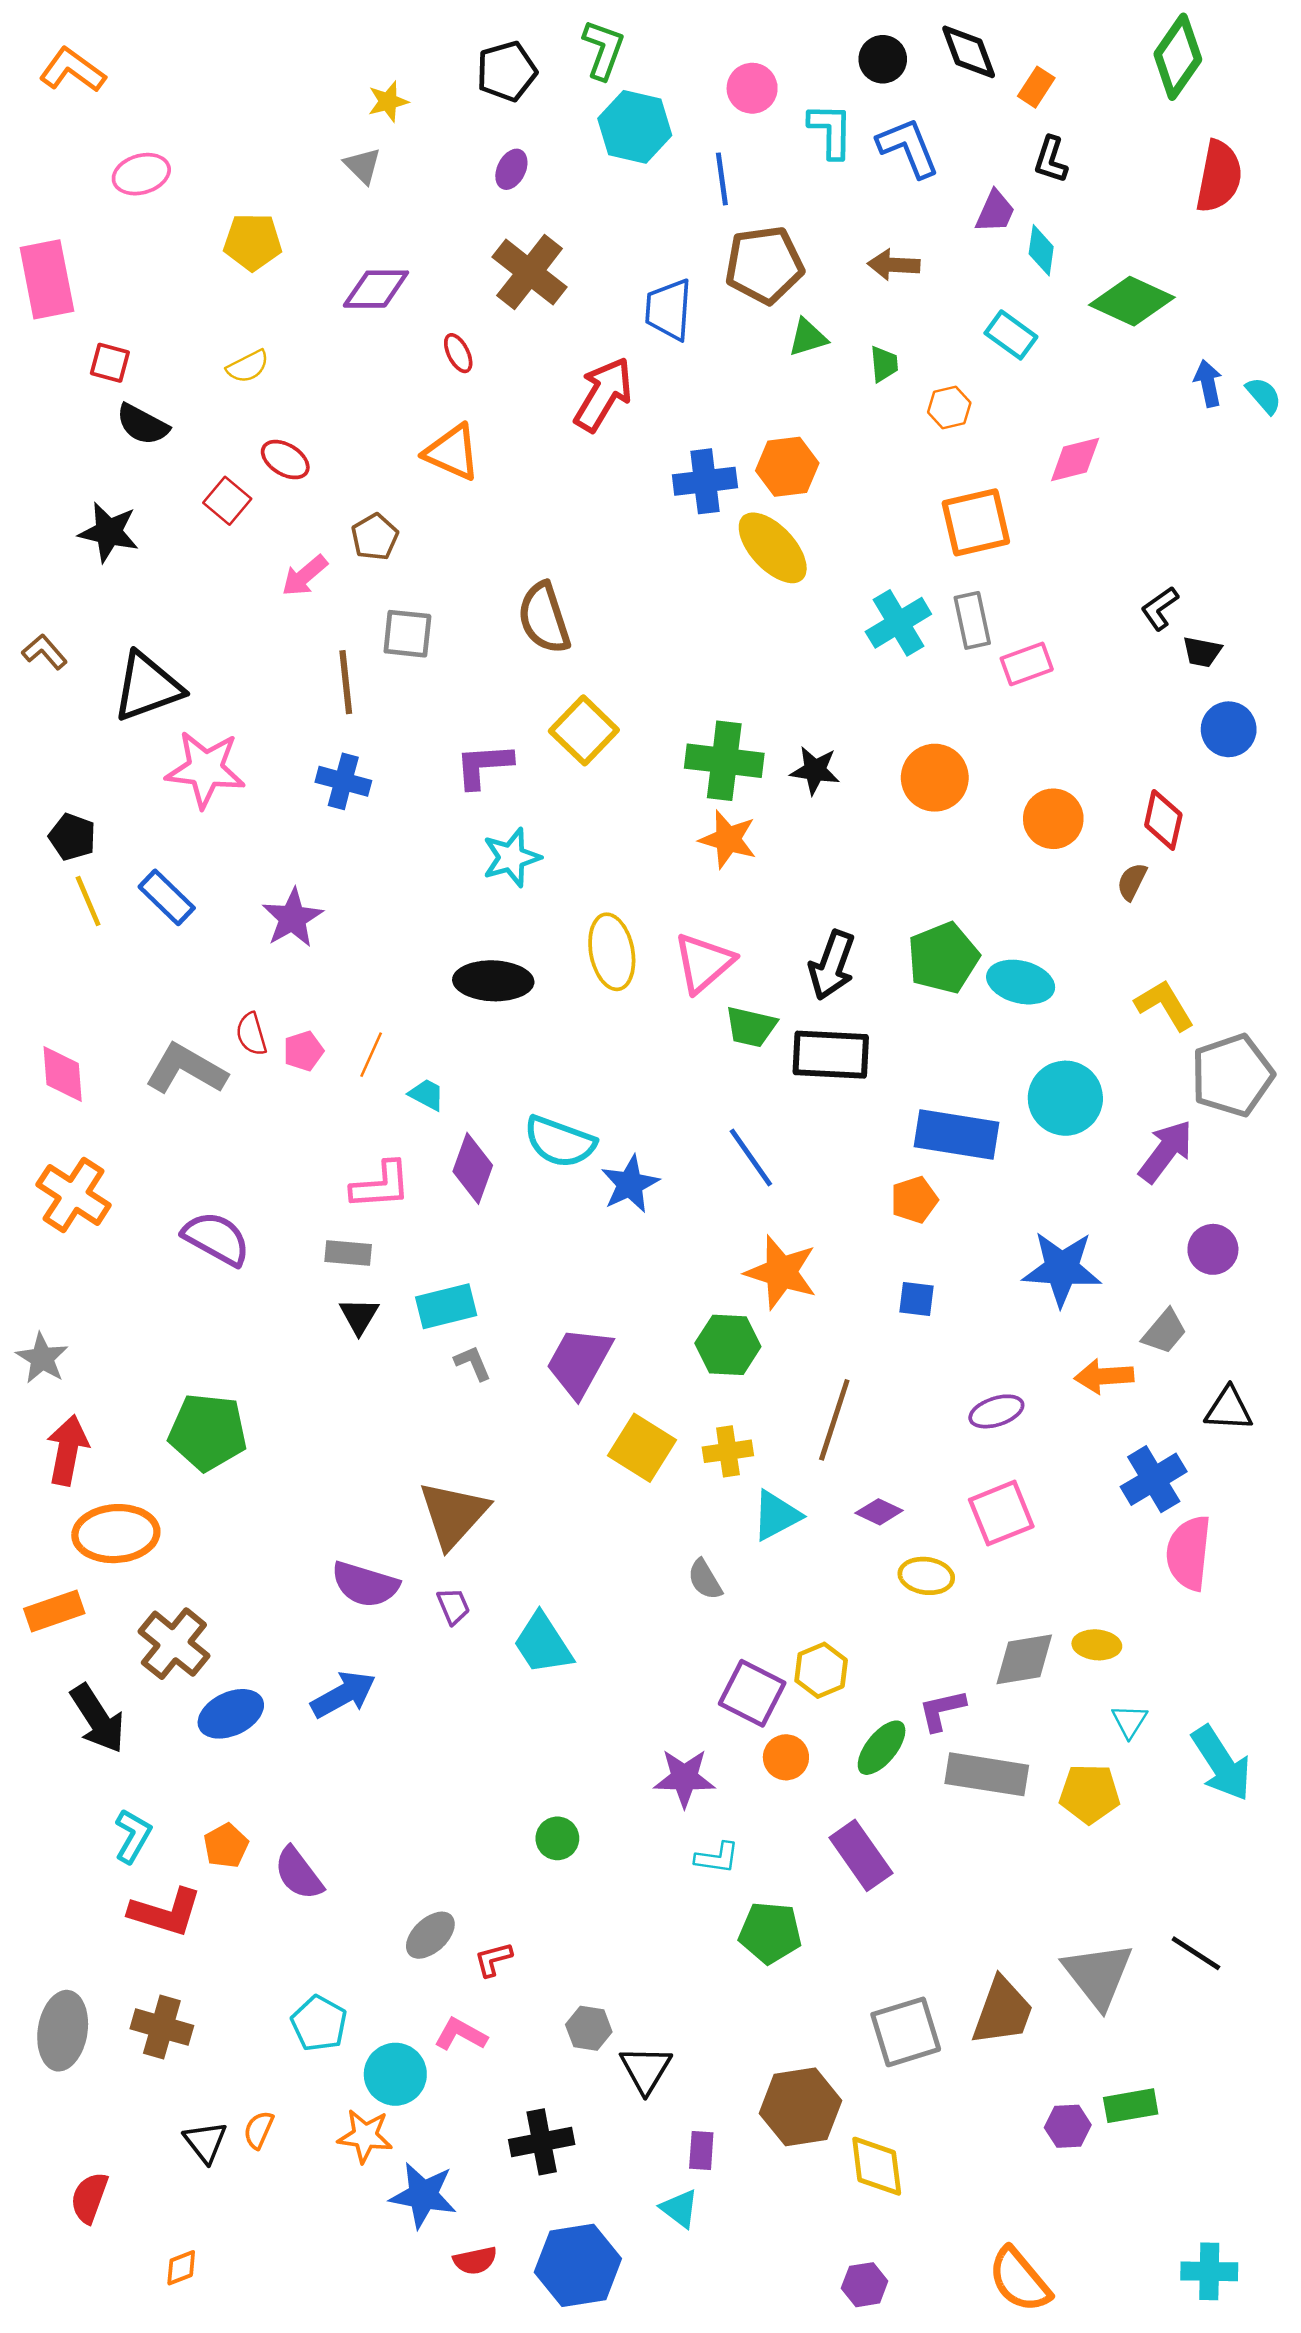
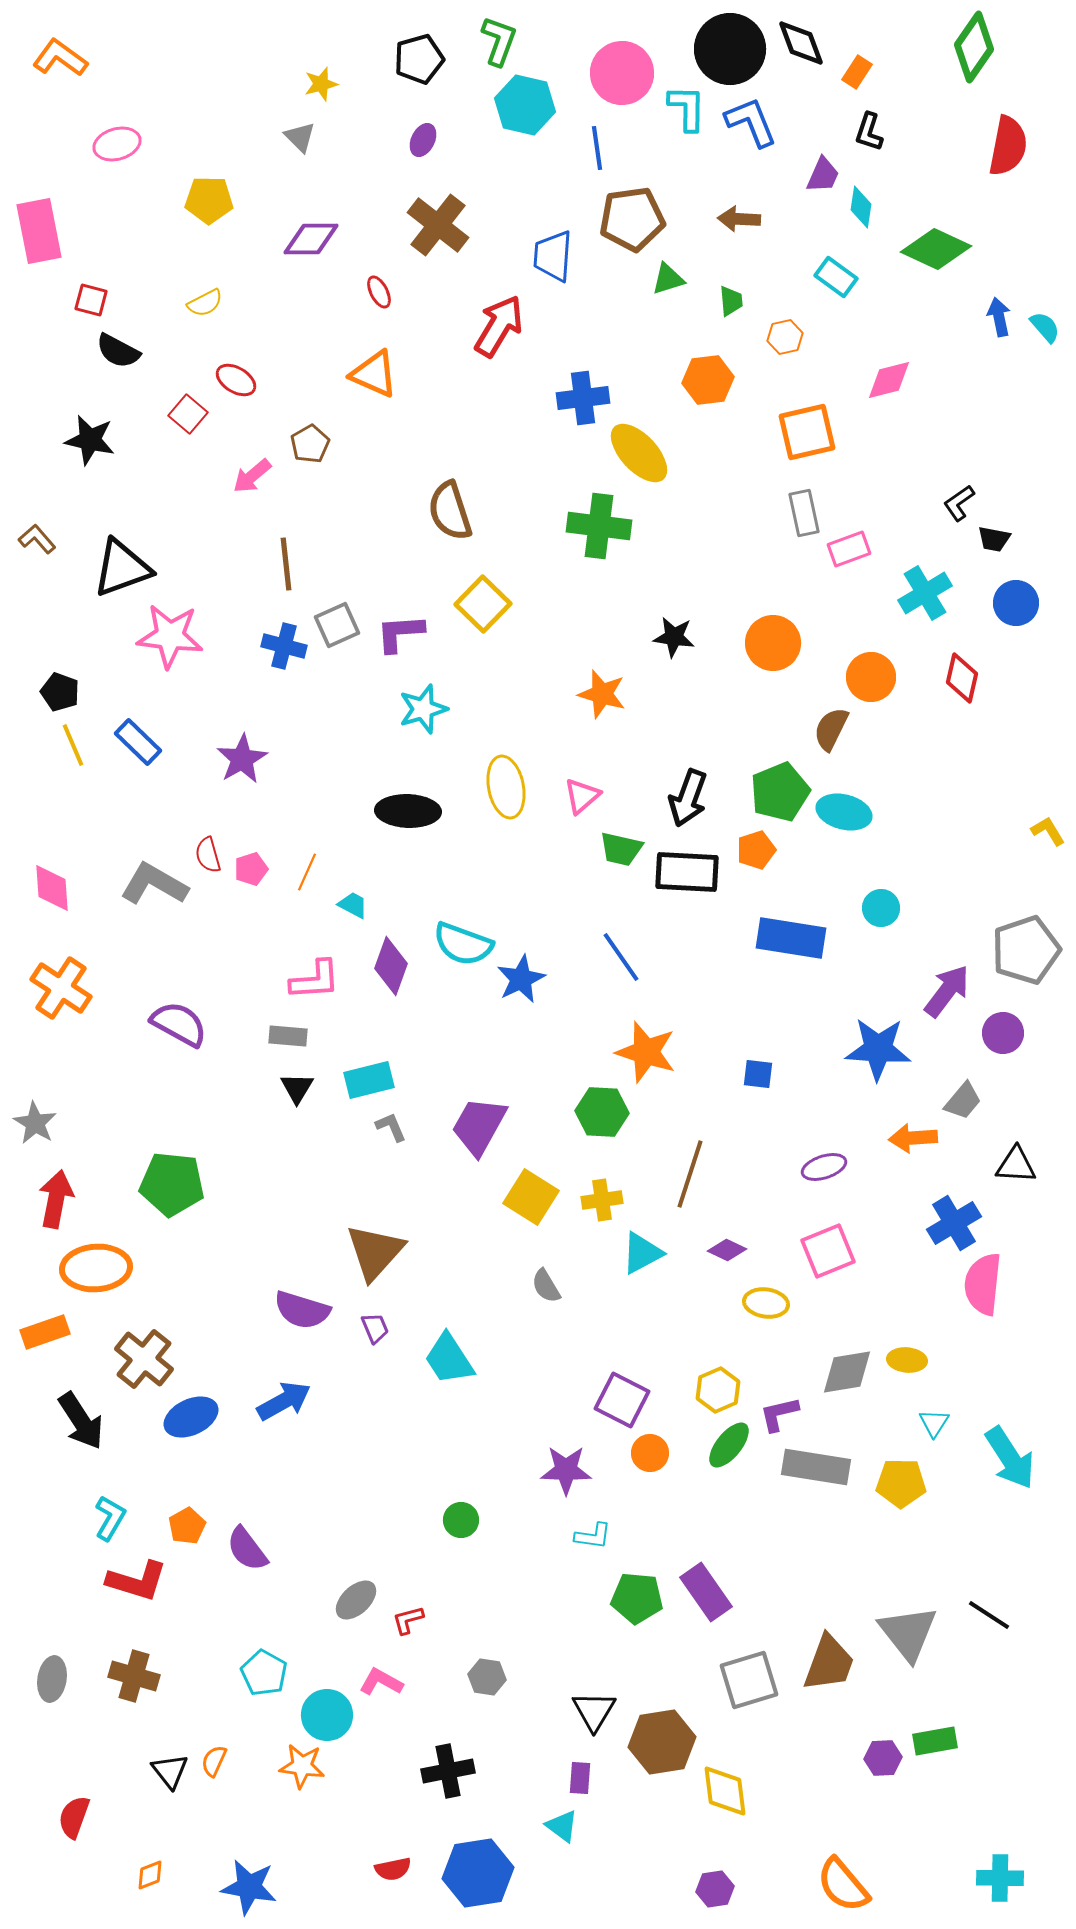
black circle: (883, 59) -> (730, 49), size x1.8
pink circle: (752, 88) -> (622, 73), size x1.5
orange hexagon: (787, 467) -> (708, 380), moved
cyan cross: (898, 623) -> (925, 593), moved
gray square: (407, 634) -> (337, 625), moved, turned -30
green cross: (724, 761) -> (599, 526), moved
brown semicircle: (1132, 882) -> (831, 729), moved, size x1.4
pink triangle: (704, 963) -> (582, 796), size x0.7
yellow L-shape: (1165, 1005) -> (1048, 831), moved, size x0.7
gray pentagon: (1232, 1075) -> (1026, 950), moved
cyan circle: (1065, 1098) -> (881, 908), size x0.6
purple arrow: (1166, 1151) -> (947, 991), moved
orange pentagon: (914, 1200) -> (756, 850), moved
gray semicircle: (705, 1580) -> (546, 1286), moved
yellow hexagon: (821, 1670) -> (718, 1390), moved
purple rectangle: (861, 1855) -> (706, 1592), moved
gray ellipse: (63, 2031) -> (52, 1679), size x0.7
black triangle: (646, 2069) -> (594, 1711), moved
blue star: (423, 2195) -> (249, 1887), moved

